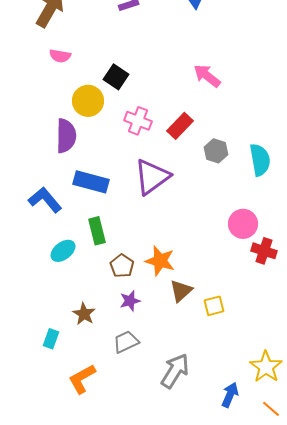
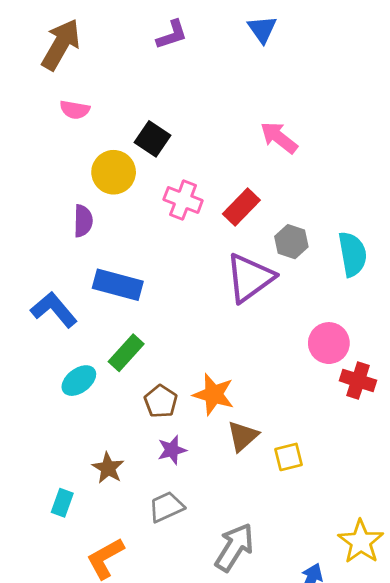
purple semicircle: (66, 136) -> (83, 221), size x0.7
purple triangle: (152, 177) -> (250, 278), moved
green rectangle: (97, 231) -> (126, 353), turned 56

